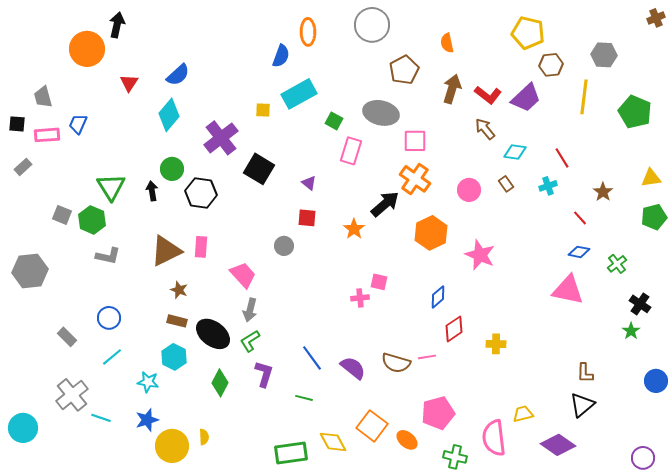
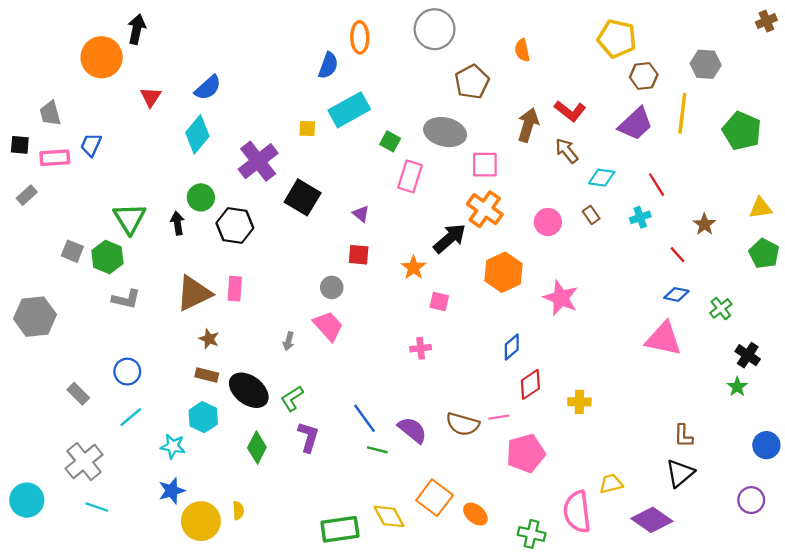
brown arrow: (452, 89) -> (528, 125), moved
purple trapezoid: (526, 98) -> (636, 124), moved
green pentagon: (654, 217) -> (764, 254), turned -30
pink trapezoid: (243, 275) -> (328, 326), moved
pink square: (379, 282) -> (439, 301), moved
gray arrow: (250, 310) -> (289, 341), moved, size x0.7
green line: (304, 398) -> (377, 450), moved
pink pentagon: (438, 413) -> (526, 453), moved
cyan line: (101, 418) -> (97, 507), moved
purple circle: (643, 458) -> (751, 500), moved

